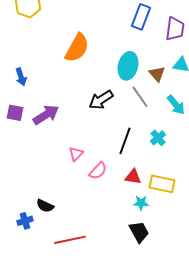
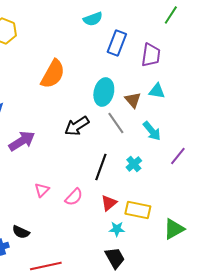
pink triangle: (76, 154) -> (42, 190), moved
red triangle: (133, 177) -> (109, 203), turned -48

